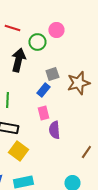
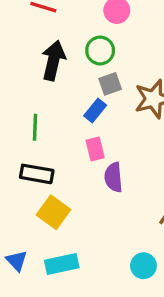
green circle: (37, 42) -> (100, 51), moved

